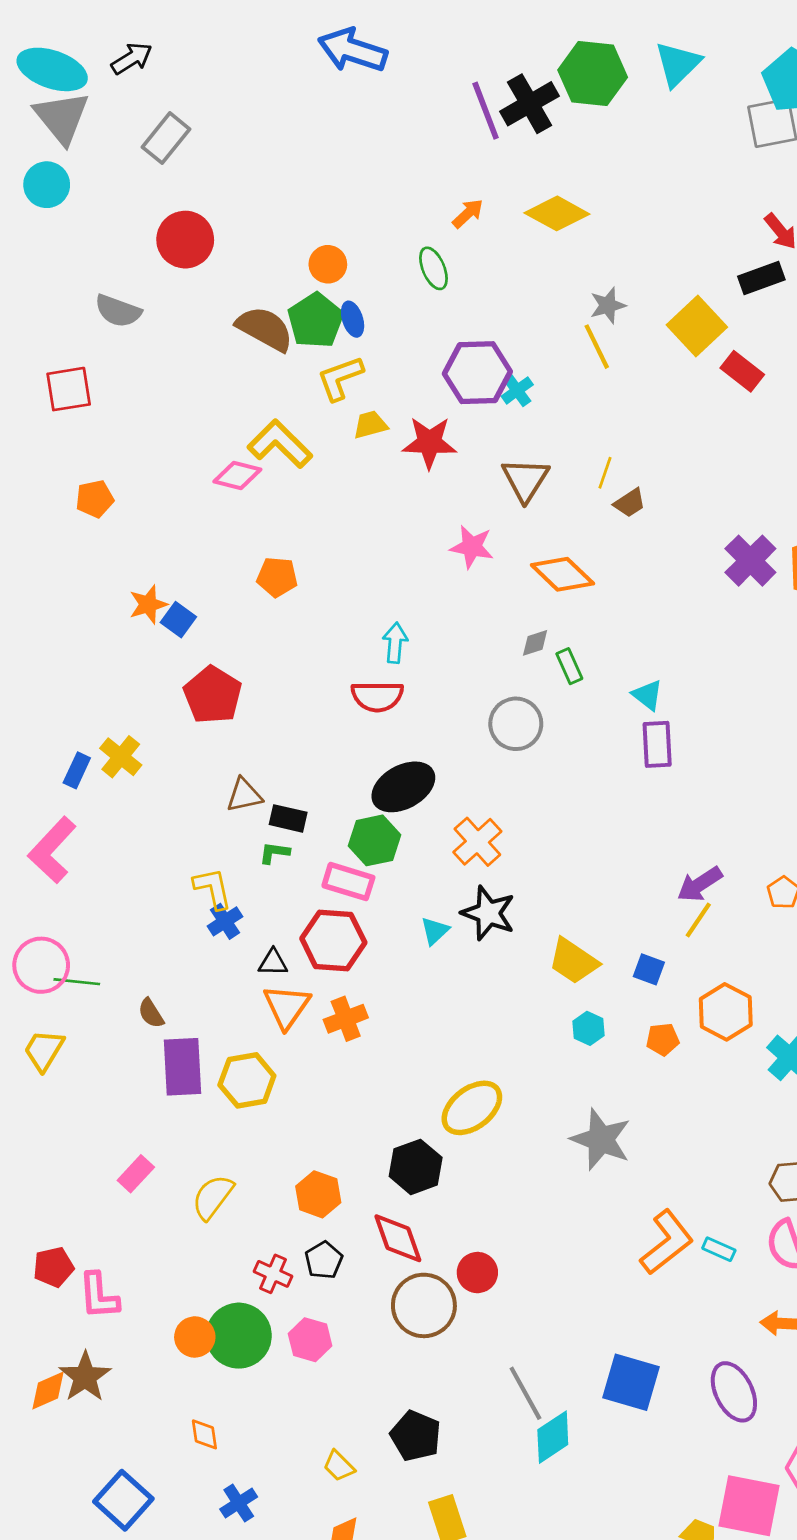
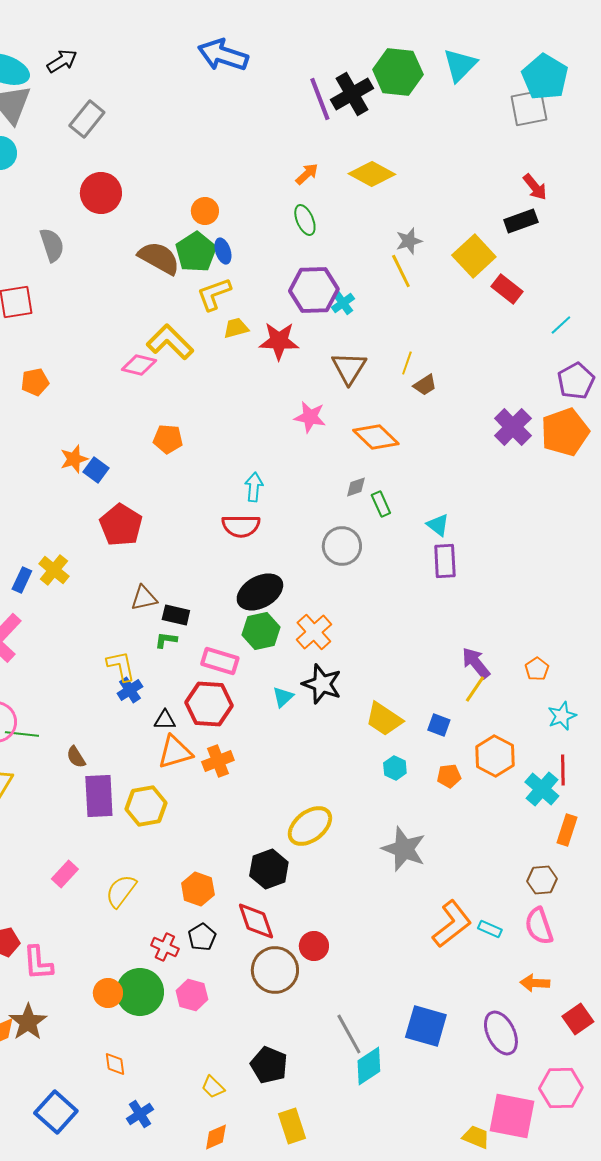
green ellipse: (433, 268) -> (305, 220), moved
gray semicircle: (118, 311) -> (52, 245), turned -128
green hexagon: (375, 840) -> (261, 631), moved
purple arrow: (700, 884) -> (476, 663), turned 84
orange triangle: (287, 1006) -> (175, 752), turned 39

